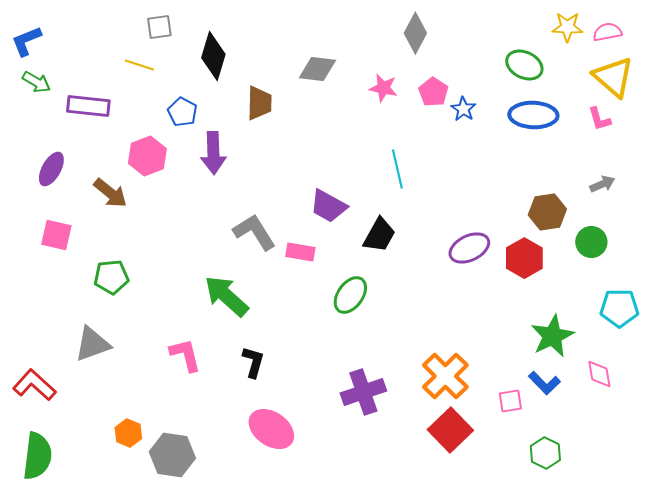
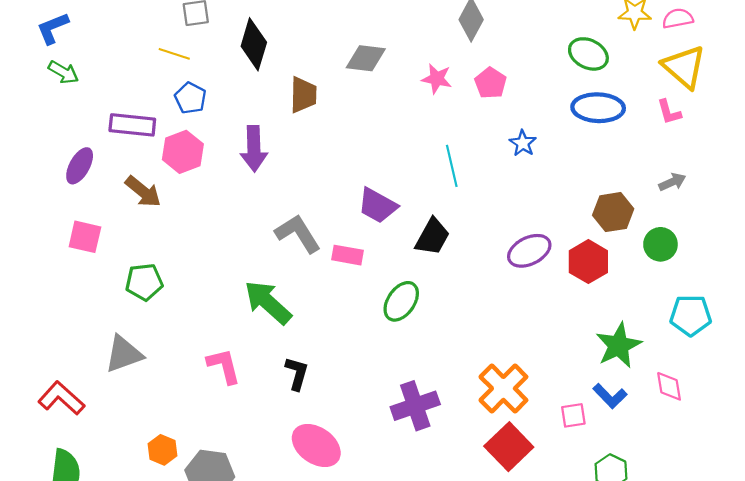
purple rectangle: (88, 106) -> (132, 125), moved
blue star: (463, 109) -> (523, 143), moved
blue pentagon: (182, 112) -> (190, 98), moved

